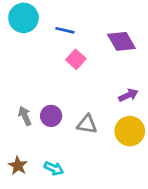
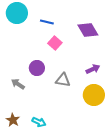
gray arrow: (25, 116) -> (18, 84), turned -32
purple circle: (51, 116) -> (37, 68), moved
gray triangle: (87, 124) -> (63, 80), moved

